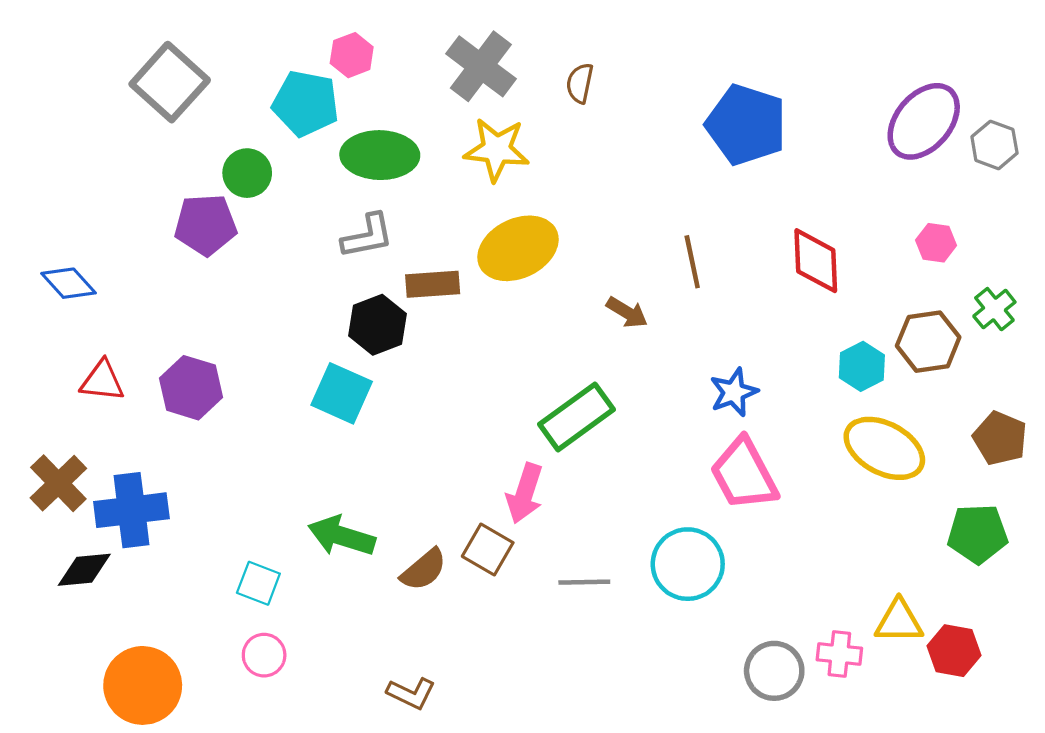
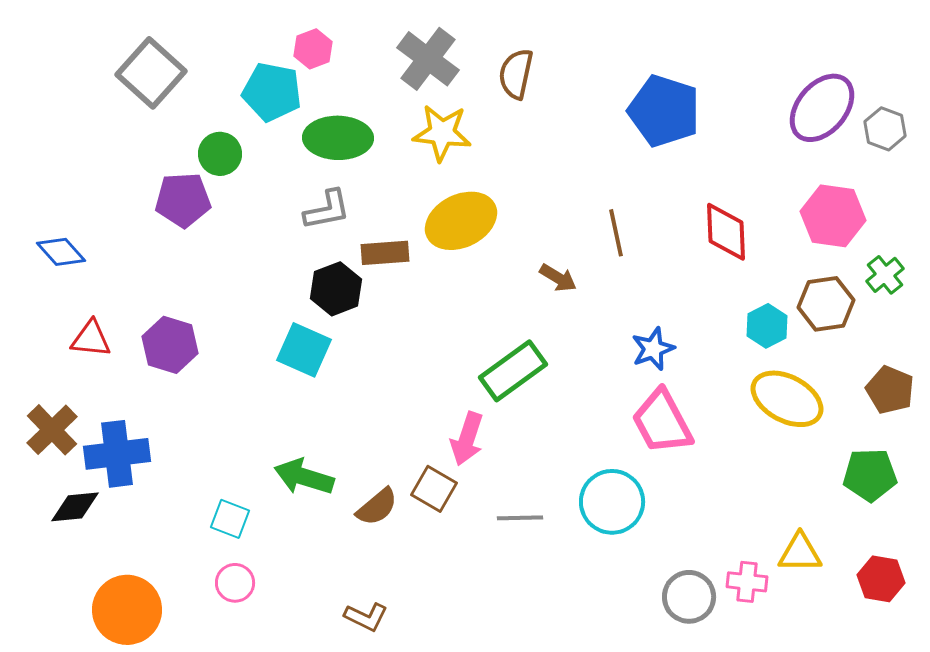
brown semicircle: (580, 83) -> (516, 74), size x1.4
pink hexagon: (936, 243) -> (833, 216), size x1.8
red hexagon: (954, 651) -> (881, 579), moved

